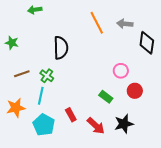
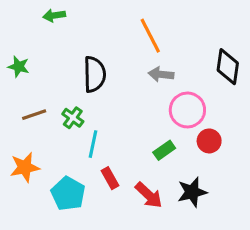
gray arrow: (125, 24) -> (161, 74), moved
pink circle: (121, 71) -> (187, 110), size x1.5
cyan line: (41, 96) -> (93, 144), moved
green rectangle: (106, 97) -> (164, 150), turned -72

